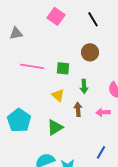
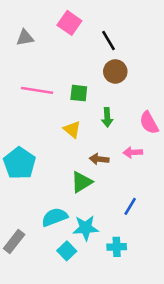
black line: (93, 19) -> (109, 40), moved
gray triangle: (16, 33) -> (25, 38), moved
brown arrow: (78, 109) -> (99, 159), moved, turned -80
green triangle: (55, 127) -> (82, 182), moved

